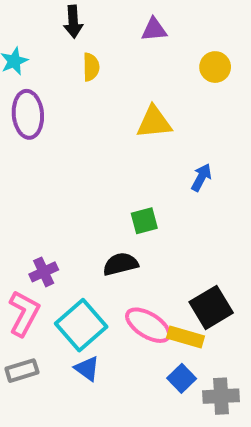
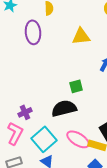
purple ellipse: (28, 114) -> (33, 32), moved
black semicircle: (121, 264) -> (64, 108), size x1.4

